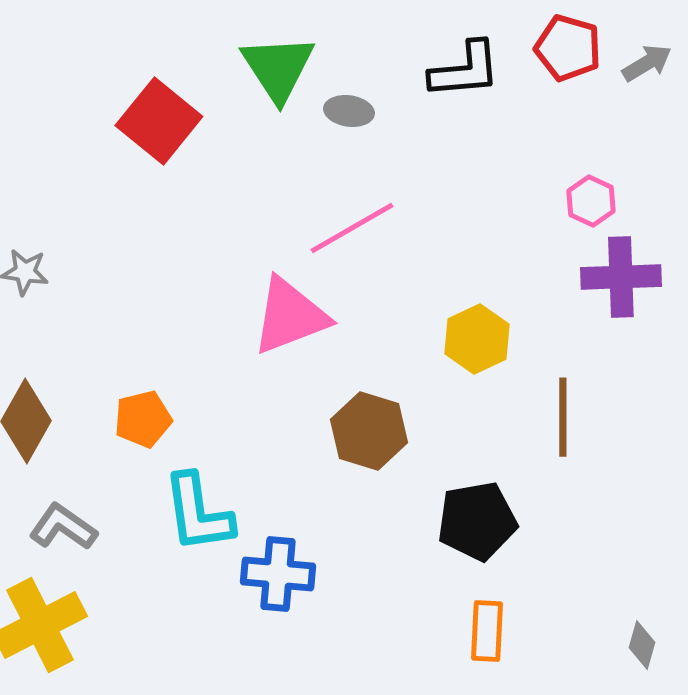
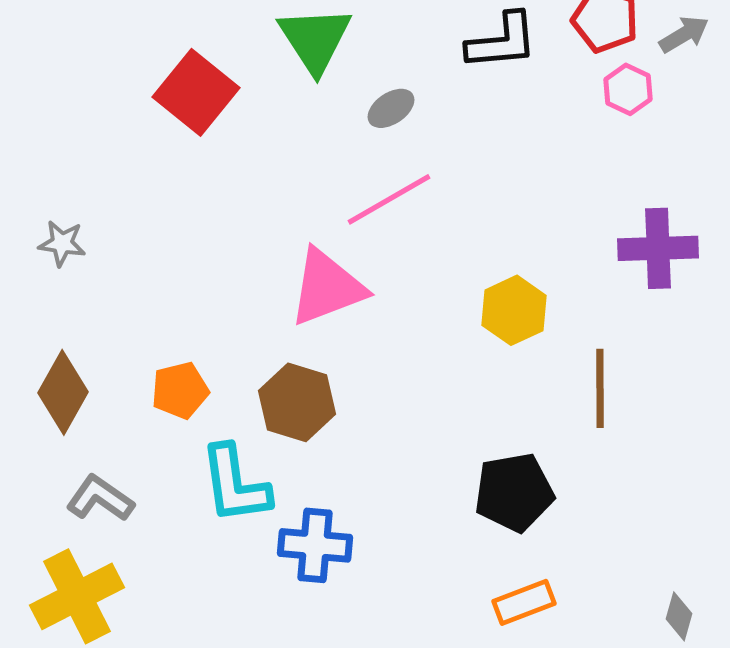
gray ellipse: (349, 111) -> (391, 108), moved, turned -42
pink hexagon: (591, 201) -> (628, 89), moved
brown hexagon: (369, 431) -> (297, 402), moved
orange rectangle: (487, 631) -> (524, 602), turned 66

